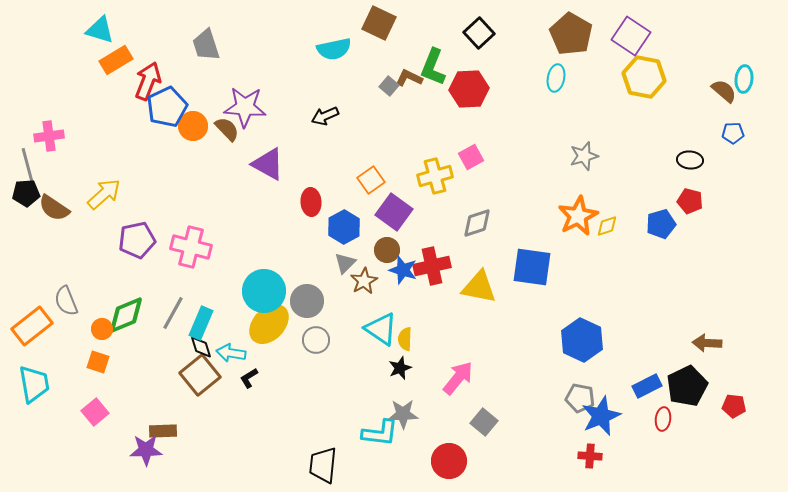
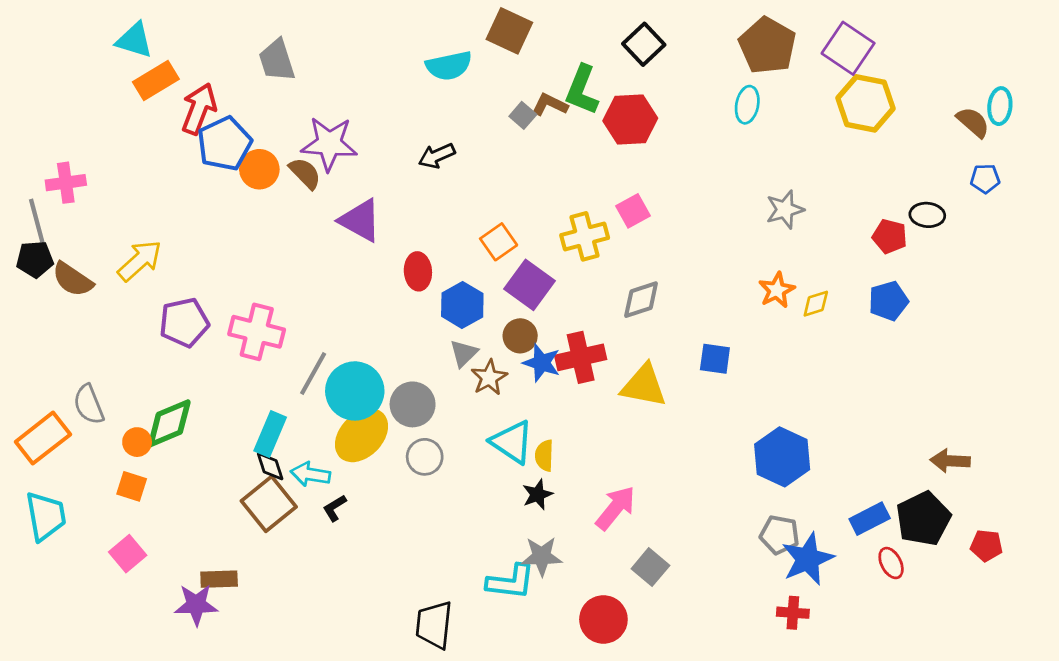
red pentagon: (690, 201) -> (890, 236), moved
orange star: (578, 216) -> (777, 290), size x0.7
blue square: (532, 267) -> (715, 359), size x0.6
gray line: (173, 313) -> (313, 374), moved
red ellipse: (663, 419) -> (891, 563), turned -35

